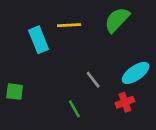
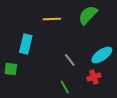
cyan rectangle: (39, 40) -> (26, 44), moved, turned 36
green line: (74, 109) -> (65, 87), moved

